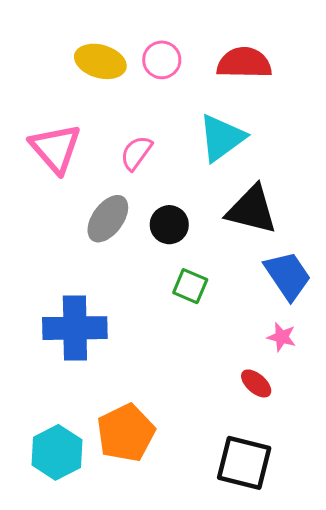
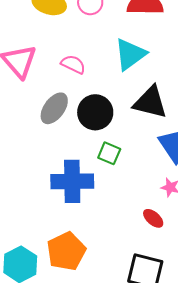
pink semicircle: (136, 153) -> (73, 64), turned 80
black circle: (169, 225) -> (95, 112), size x1.4
blue cross: (75, 328) -> (72, 181), moved

